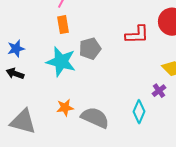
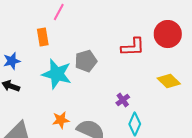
orange rectangle: (63, 25) -> (43, 37), moved
purple cross: (159, 91) -> (123, 100), moved

